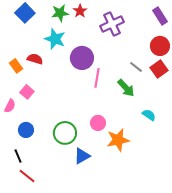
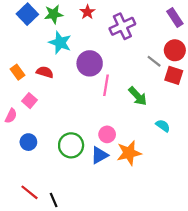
green star: (60, 13) -> (54, 14), moved
red semicircle: (35, 59) -> (45, 72), moved
gray line: (136, 67) -> (154, 61), moved
red square: (159, 69) -> (174, 75), turned -36
black line: (18, 156) -> (54, 200), moved
blue triangle: (82, 156) -> (99, 155), moved

